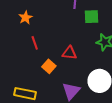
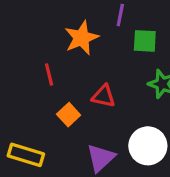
orange star: (25, 18) -> (81, 38), moved, size x1.5

